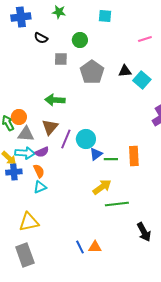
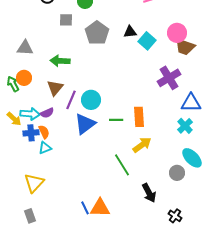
gray triangle: (26, 134) -> (25, 48), moved
blue triangle: (96, 154) -> (85, 124), moved, size x1.6
blue cross: (14, 172) -> (31, 133), moved
yellow arrow: (102, 187) -> (142, 145), moved
green line: (117, 204) -> (122, 165), turned 65
yellow triangle: (29, 222) -> (34, 183), turned -35
orange triangle: (95, 247) -> (100, 208), size x1.5
gray rectangle: (25, 255) -> (30, 216), size x0.6

